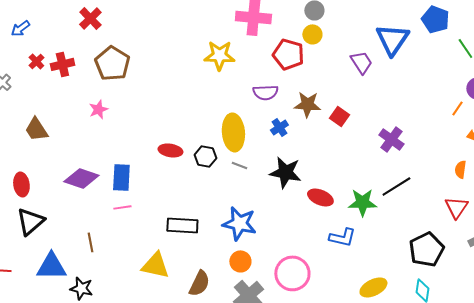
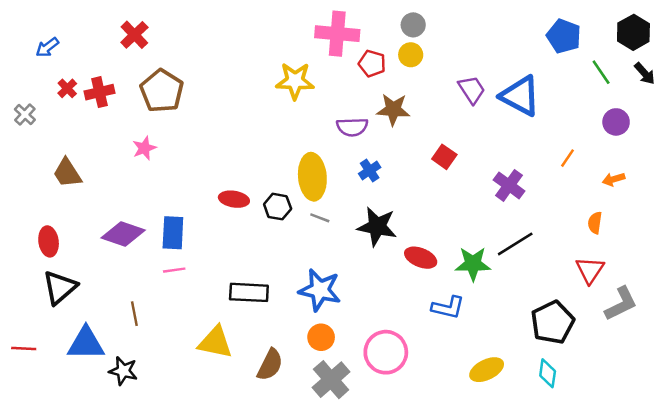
blue triangle: (392, 39) -> (520, 96), moved, turned -36
red pentagon: (288, 54) -> (372, 63), moved, size x0.7
brown star: (307, 104) -> (393, 110), moved
orange line: (457, 108) -> (567, 158), moved

